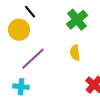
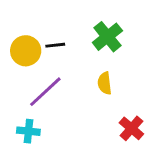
black line: (30, 12) -> (55, 45), moved, turned -56

